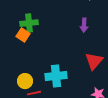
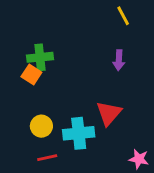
red triangle: (94, 61) -> (109, 113), moved
yellow circle: (25, 81) -> (41, 126), moved

